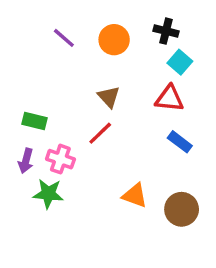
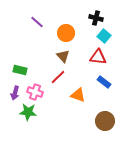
orange circle: (114, 40) -> (66, 33), moved
orange triangle: (135, 195) -> (78, 95), moved

